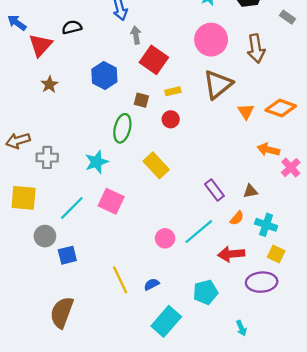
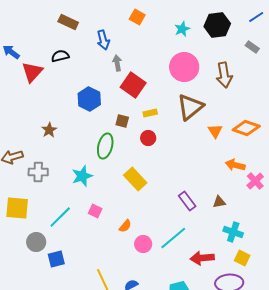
brown star: (49, 84) -> (49, 130), moved
pink square: (111, 201) -> (95, 211), size x0.6
orange semicircle: (237, 218) -> (125, 226), moved

